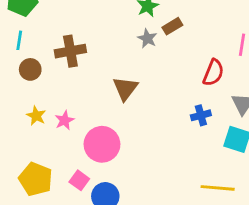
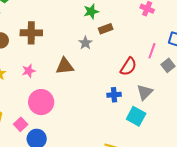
gray star: (147, 38) -> (85, 43), moved
brown triangle: (125, 89) -> (65, 66), turned 36
pink star: (64, 120) -> (29, 71), moved

